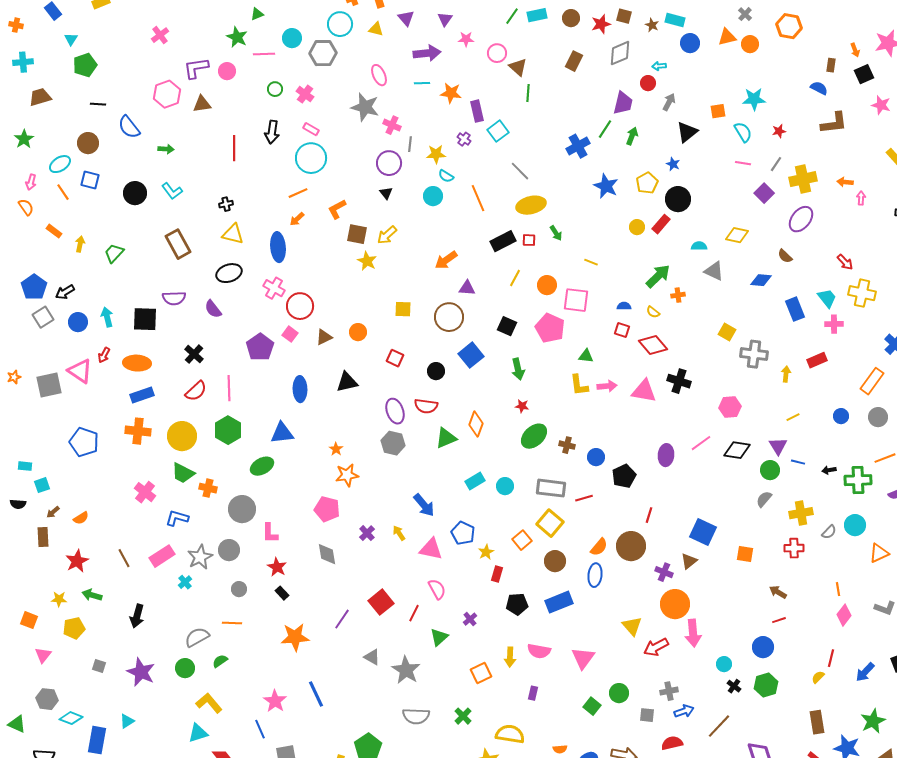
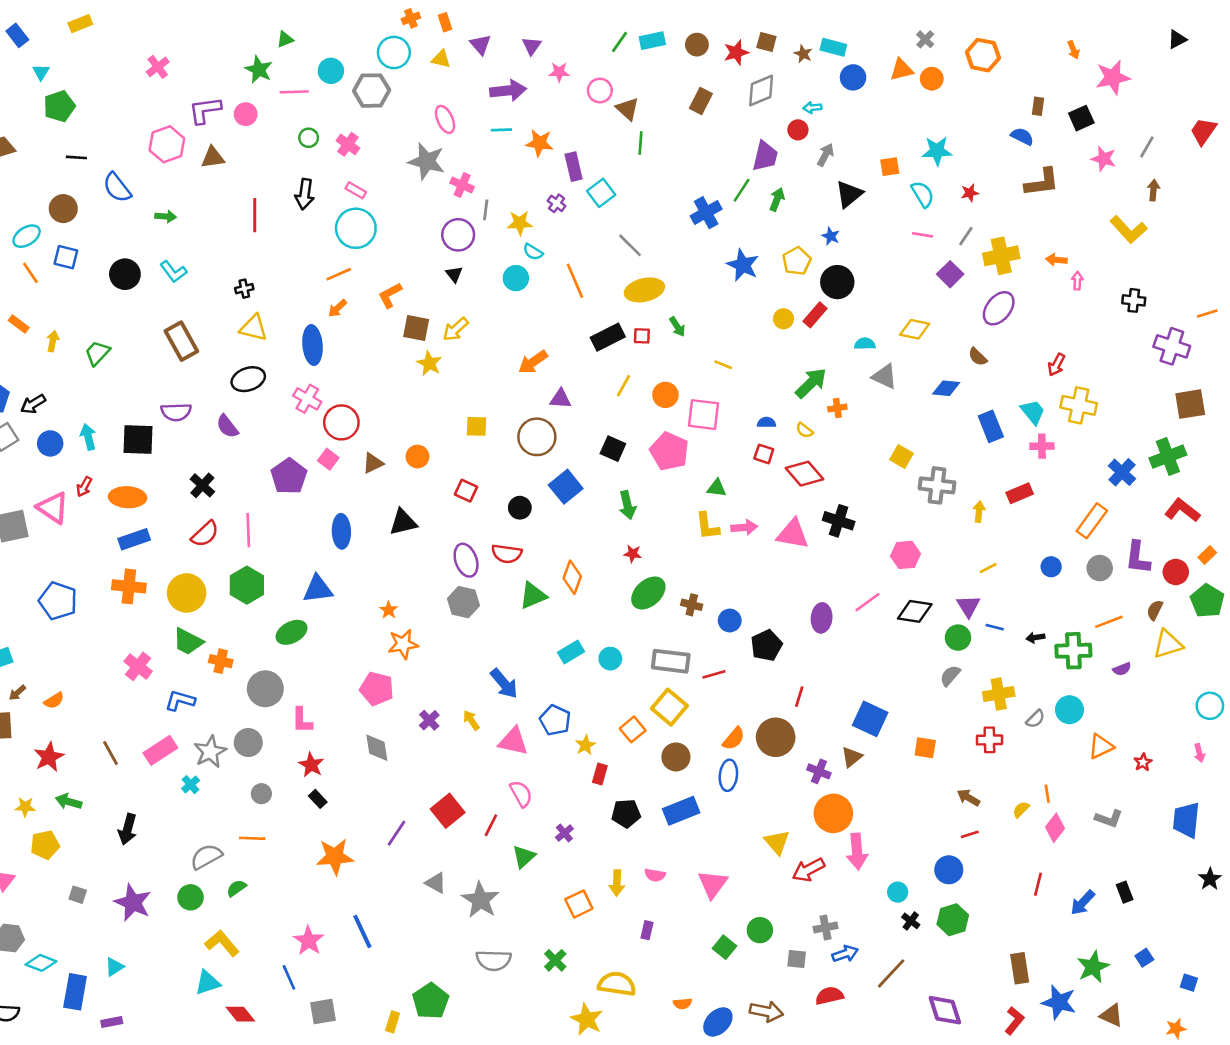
orange arrow: (855, 50) -> (1073, 50), moved
red arrow: (845, 262) -> (1056, 365), turned 72
pink semicircle: (539, 651) -> (655, 875), size x0.7
yellow semicircle: (818, 677) -> (1021, 809), moved

